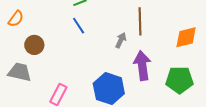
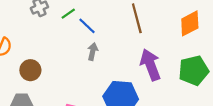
blue line: (79, 26) -> (87, 26), moved
gray arrow: (121, 40) -> (93, 52), moved

